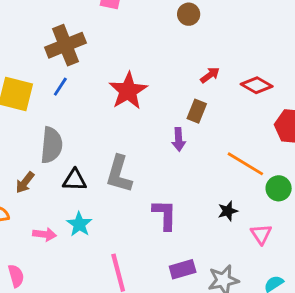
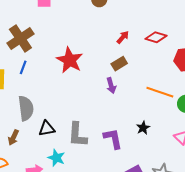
brown rectangle: (197, 111) -> (119, 64), turned 49
gray L-shape: (119, 174) -> (77, 135), moved
black star: (228, 211) -> (143, 128), moved

